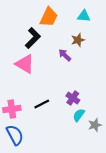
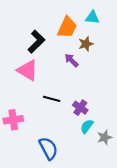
orange trapezoid: (49, 17) -> (67, 27), moved
black line: (42, 104) -> (52, 99), moved, turned 42
blue semicircle: (15, 135) -> (48, 148), moved

